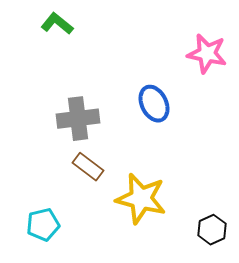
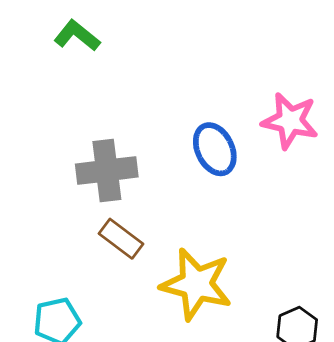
pink star: (207, 54) -> (290, 121), moved

